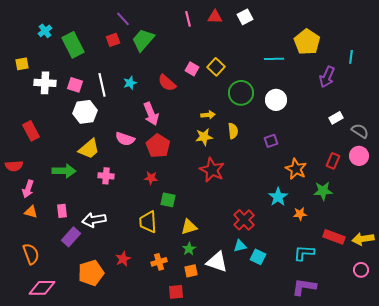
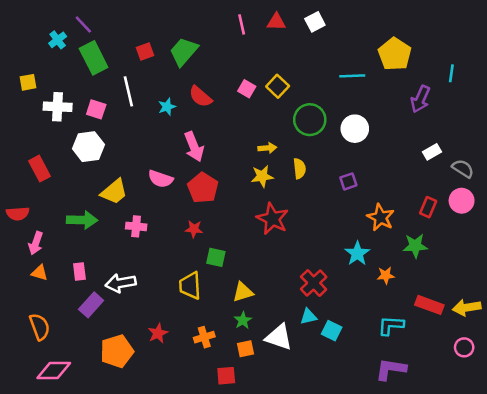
purple line: (123, 19) -> (83, 24), moved
red semicircle: (167, 83) -> (200, 96), moved
white line: (102, 85) -> (128, 91), moved
white hexagon: (85, 112) -> (88, 147), moved

